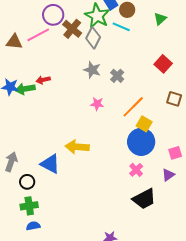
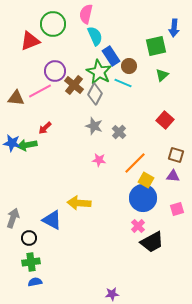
red arrow: (43, 80) -> (45, 128), moved, turned -32
purple triangle: (168, 175) -> (173, 176), moved, turned 40
black trapezoid: (144, 199) -> (152, 242), moved

